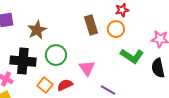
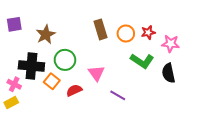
red star: (122, 10) -> (148, 32), moved
orange square: (45, 85) -> (52, 81), moved

